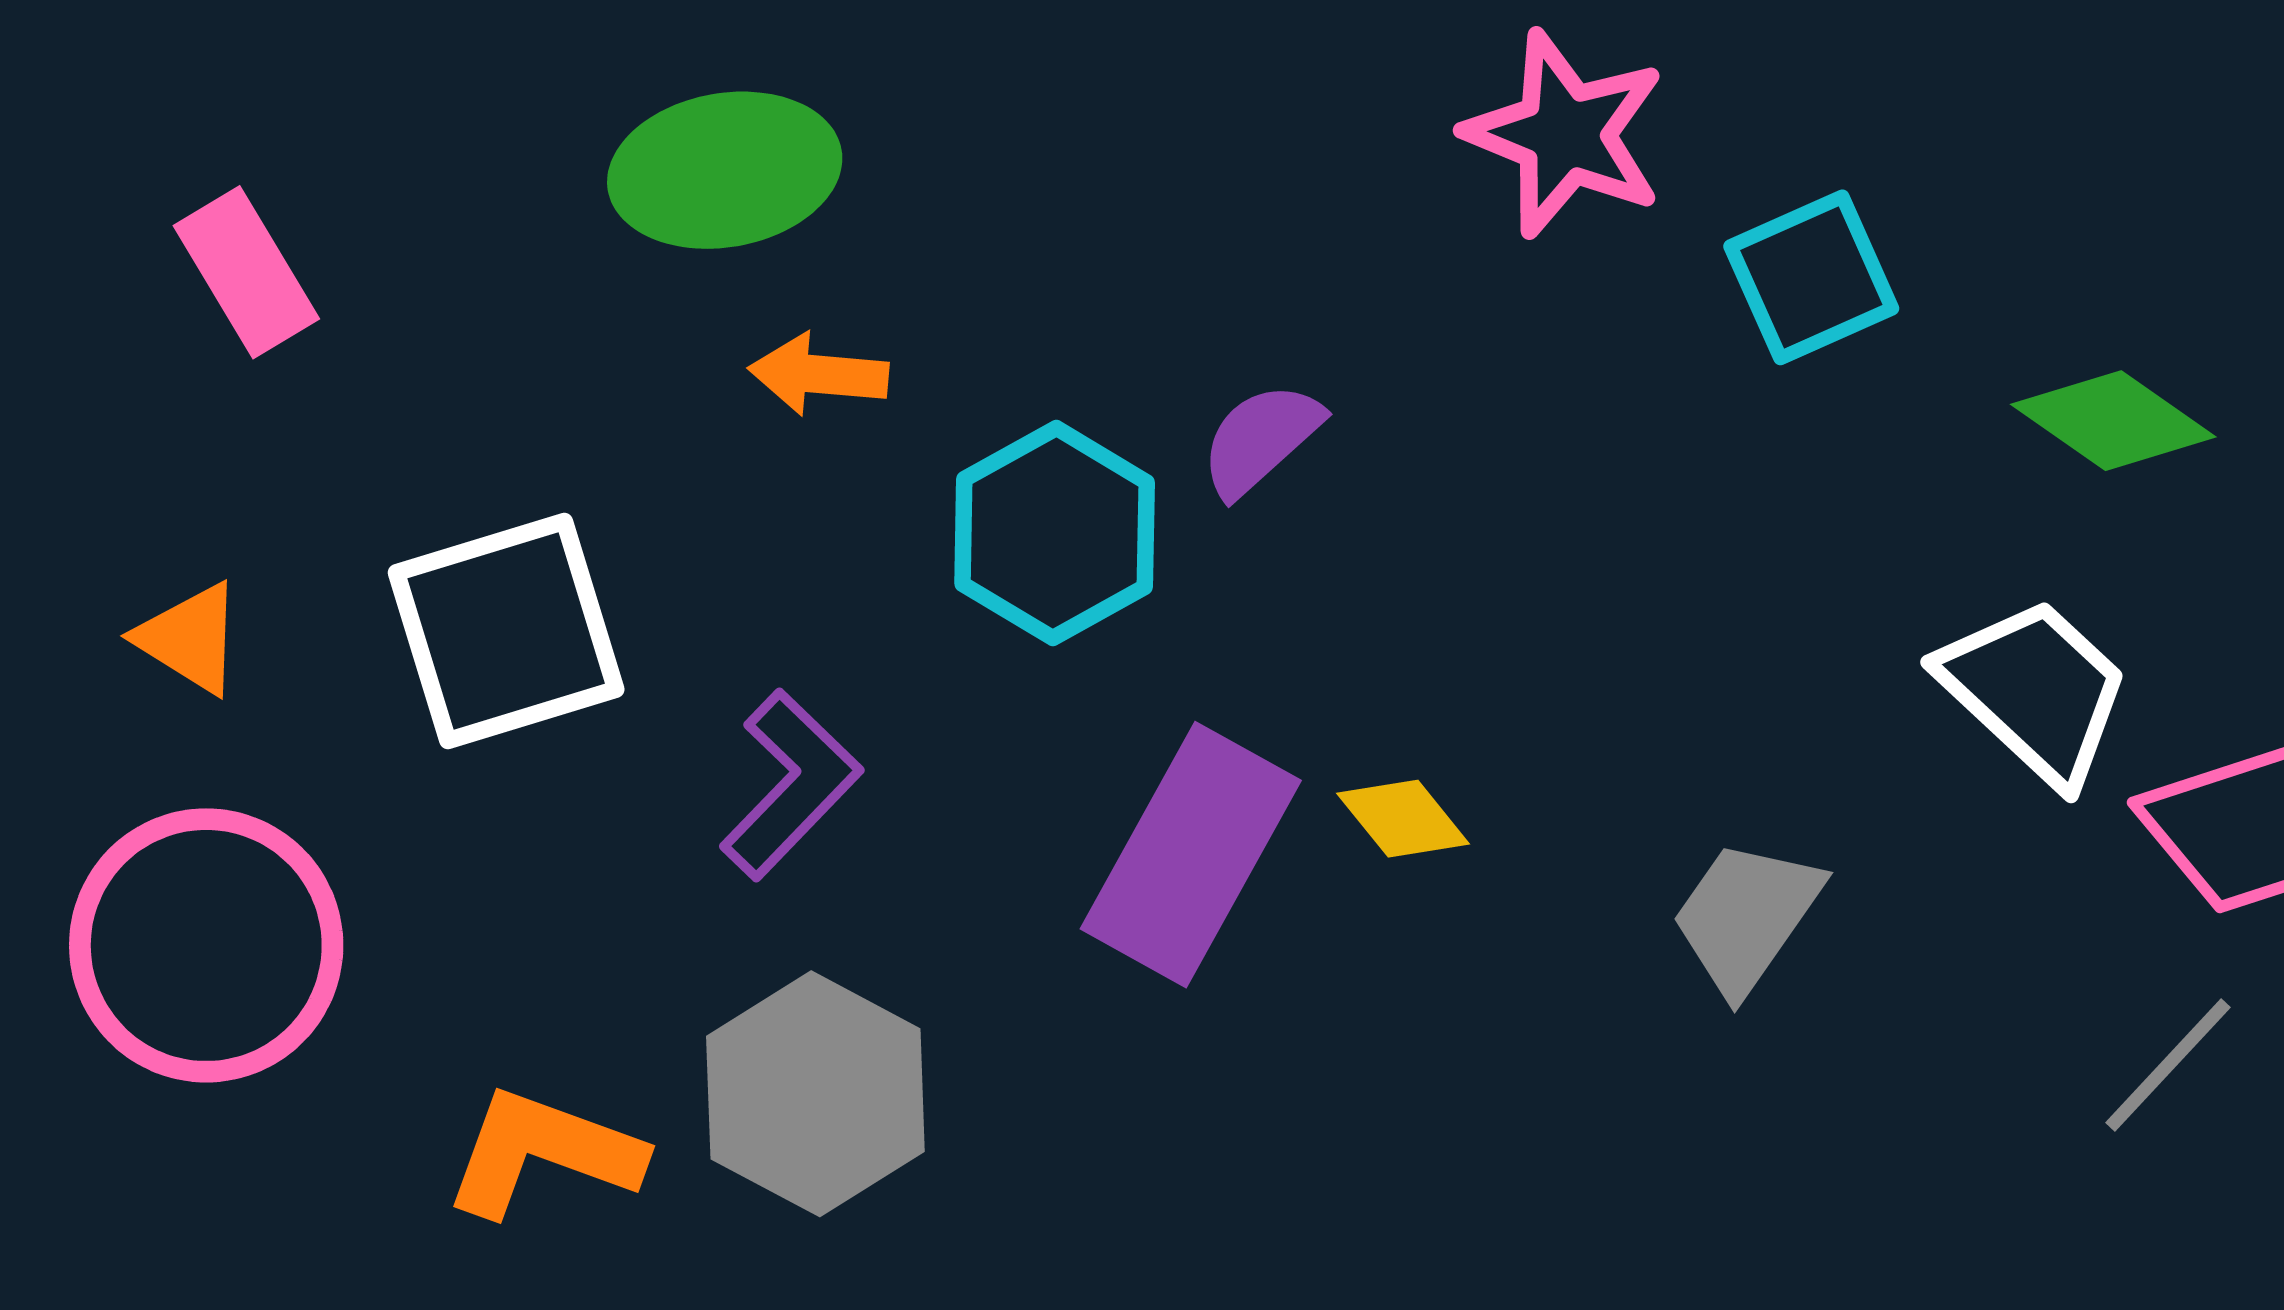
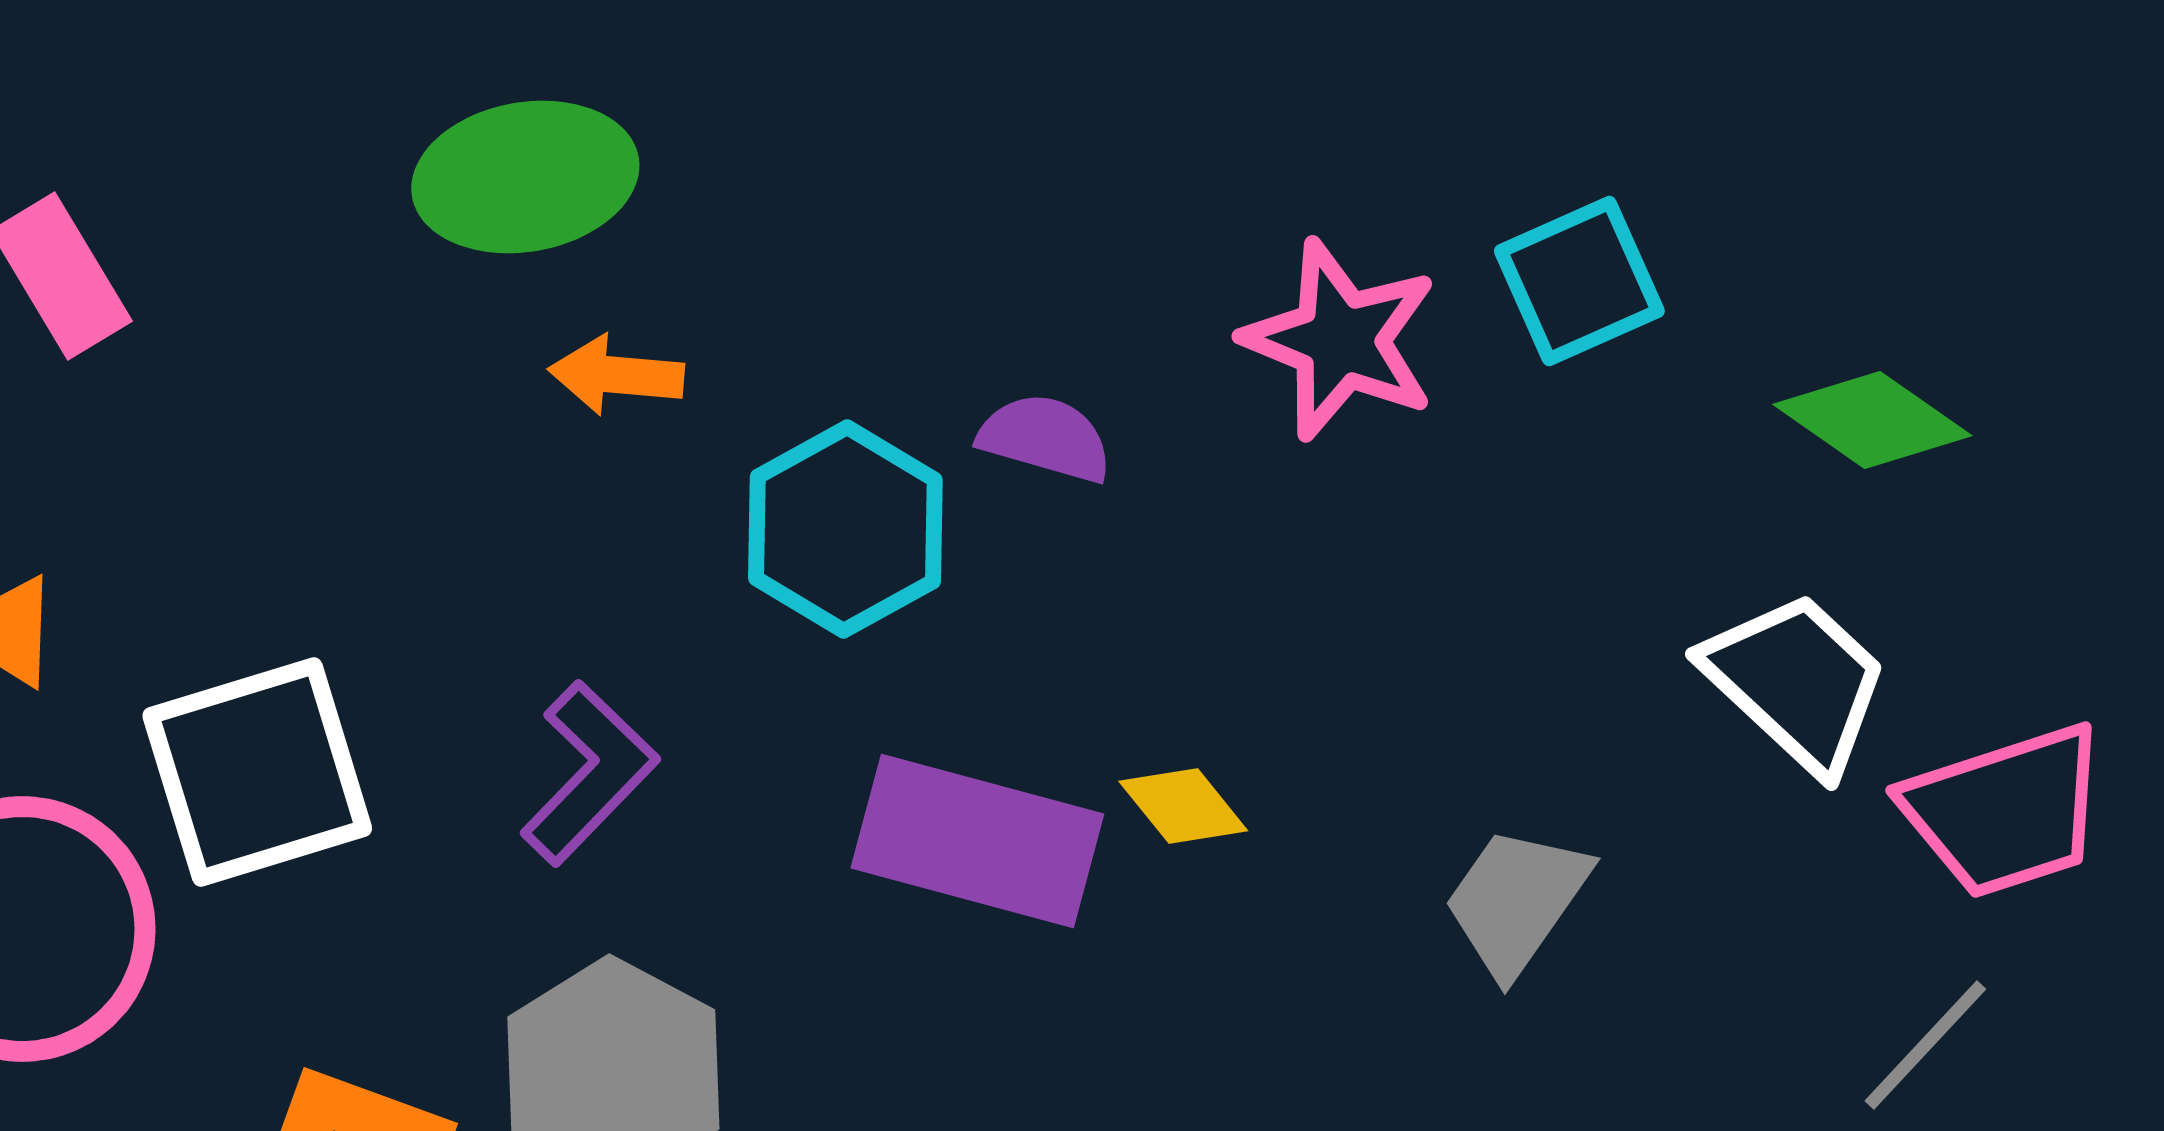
pink star: (1565, 134) -> (1340, 340), moved
purple semicircle: (1261, 439) -> (1045, 438), turned 58
white square: (506, 631) -> (257, 772), moved
purple rectangle: (1191, 855) -> (977, 841), turned 76

